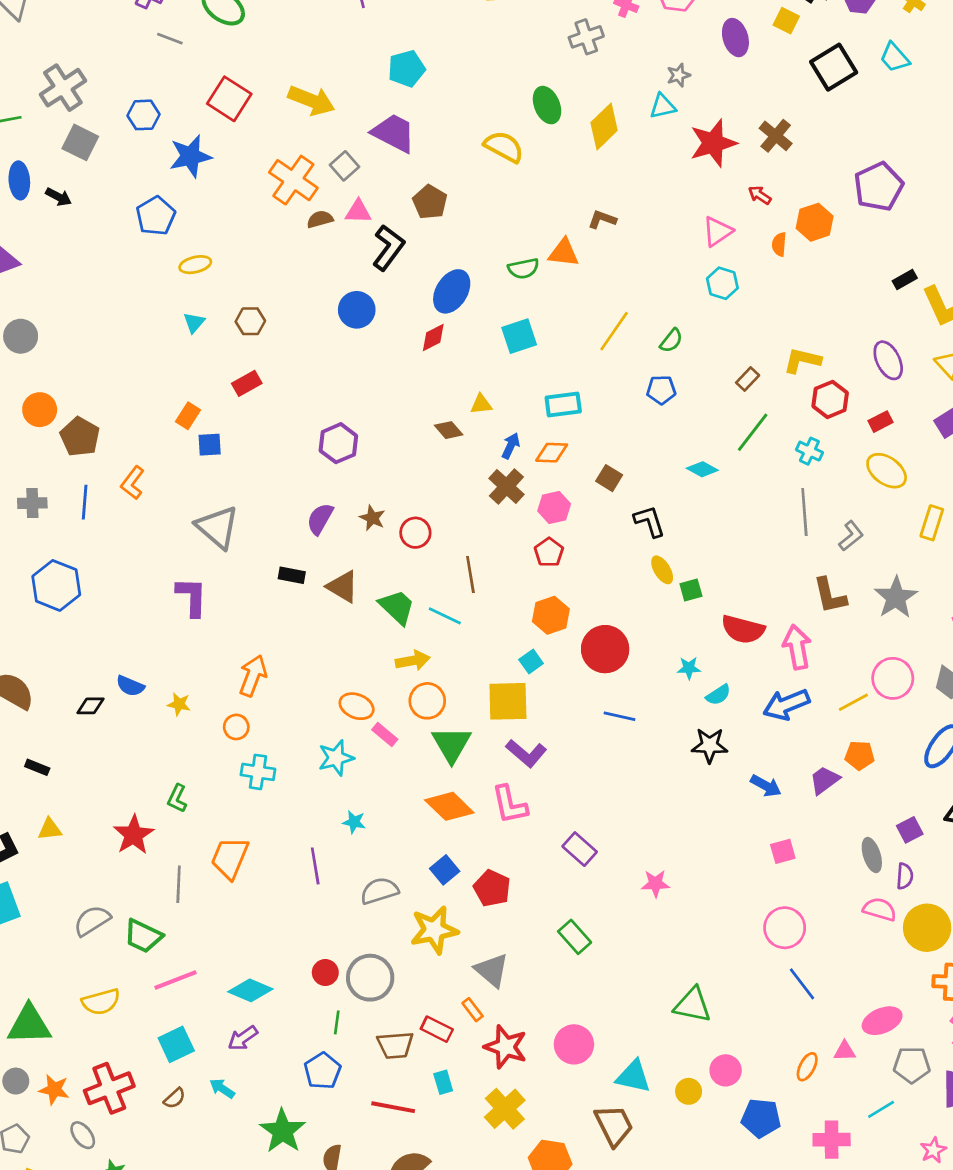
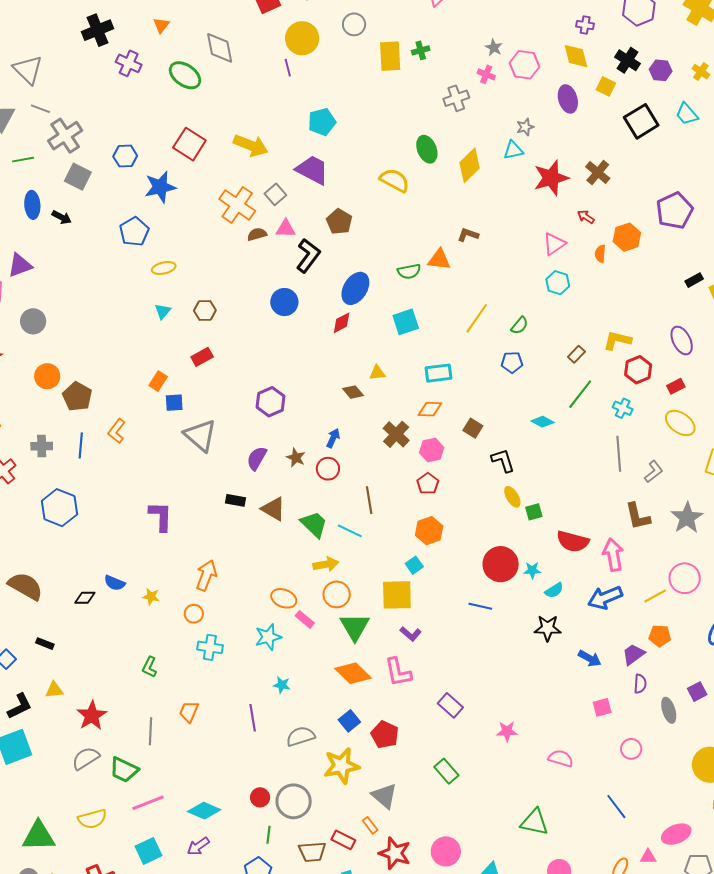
gray line: (170, 39) -> (40, 109), moved
blue arrow: (511, 446) -> (333, 438), moved
gray triangle: (217, 527) -> (200, 435), moved
red circle: (605, 649) -> (501, 564), moved
purple L-shape: (526, 753) -> (411, 634), size x0.7
red star: (134, 835) -> (92, 716), moved
orange trapezoid: (230, 858) -> (189, 712), size x0.7
purple semicircle: (905, 876) -> (640, 684), moved
pink semicircle: (880, 909) -> (561, 758), moved
pink circle: (785, 928) -> (631, 749), moved, size x0.7

